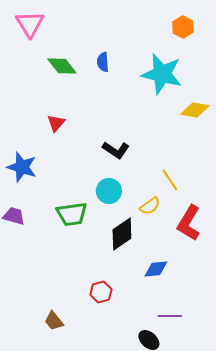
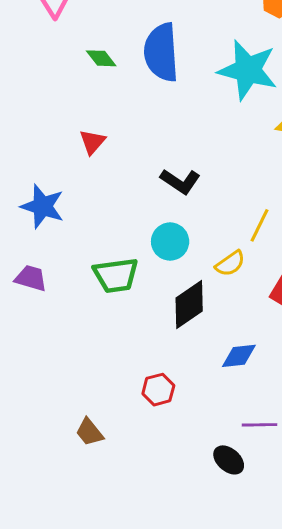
blue semicircle: (103, 62) -> (161, 52), size x2.0
green diamond: (62, 66) -> (101, 58), size x0.7
yellow line: (170, 180) -> (259, 225), turned 60

